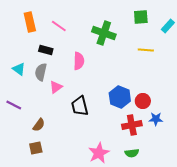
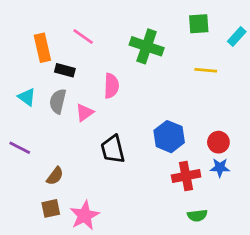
orange rectangle: (30, 22) -> (42, 48), moved
pink triangle: (56, 87) -> (85, 113), moved
red circle: (143, 101) -> (218, 142), moved
pink star: (99, 153) -> (85, 215), moved
green semicircle: (132, 153) -> (197, 215), moved

